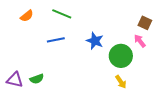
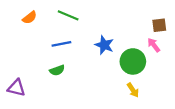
brown square: (145, 23) -> (159, 25), turned -32
green semicircle: (37, 79) -> (57, 70), moved

